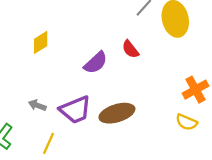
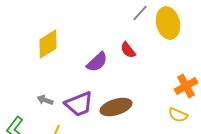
yellow diamond: (41, 42) -> (48, 44), size x1.4

